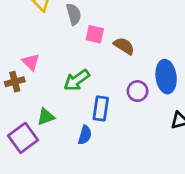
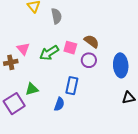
pink square: (95, 34) -> (70, 48), moved
green arrow: (77, 80) -> (49, 53), moved
purple circle: (138, 91) -> (89, 60), moved

